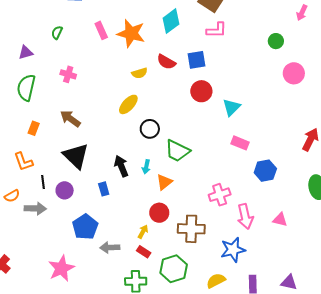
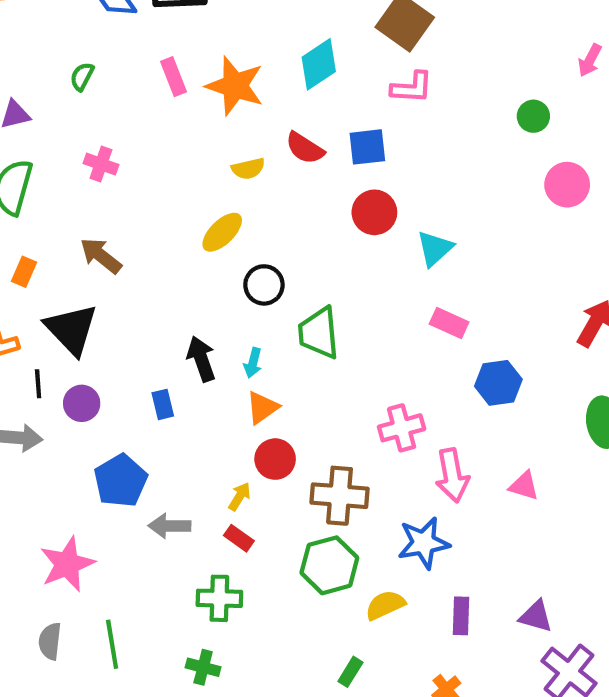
green trapezoid: (177, 151) -> (319, 333), turned 56
black triangle: (76, 156) -> (71, 329), moved
orange triangle: (164, 182) -> (262, 408), moved
green hexagon: (174, 269) -> (329, 565), moved

